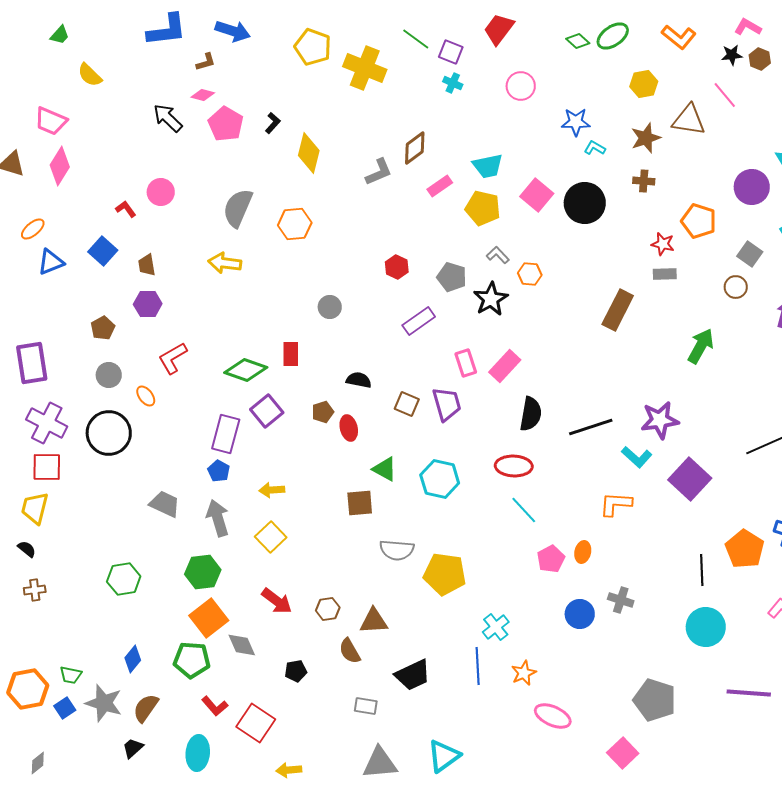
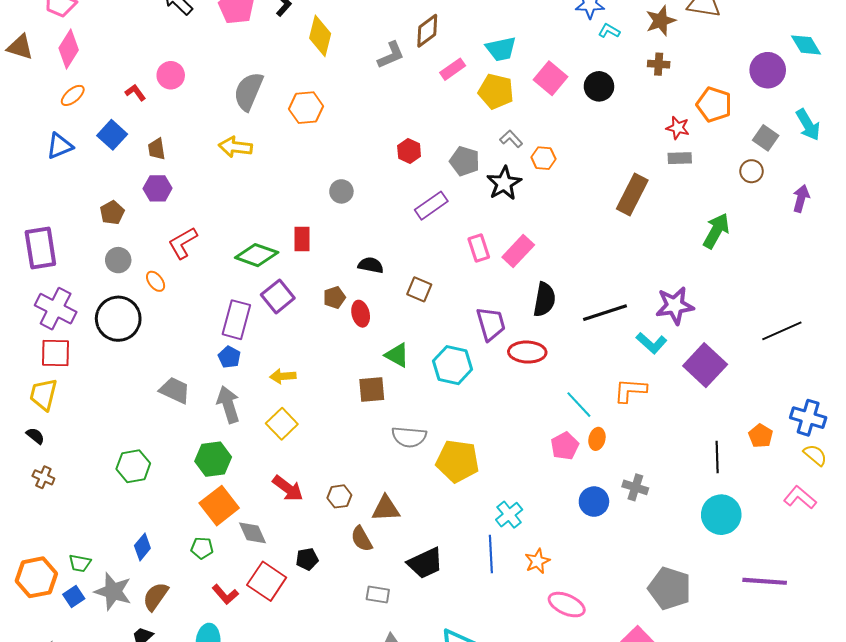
black circle: (585, 203) -> (599, 86), size x0.7
orange ellipse: (33, 229) -> (73, 95), moved
purple trapezoid: (447, 404) -> (491, 324), moved
cyan line: (524, 510) -> (579, 405), moved
orange pentagon: (745, 549) -> (761, 436), size x0.6
brown cross: (35, 590) -> (43, 477), turned 30
green pentagon: (192, 660) -> (202, 548), size x0.6
red square: (256, 723) -> (267, 581), moved

